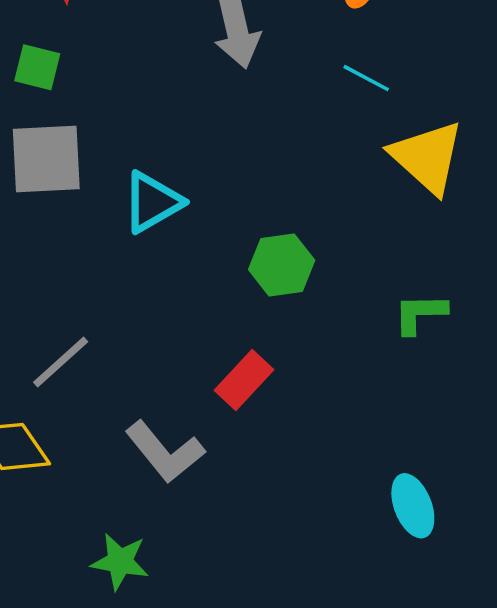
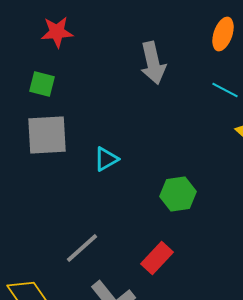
cyan triangle: (152, 202) -> (106, 159), size x0.7
gray line: (61, 362) -> (82, 248), moved

